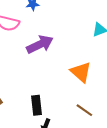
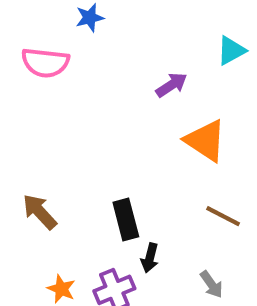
purple arrow: (40, 44) -> (172, 85), moved, size x0.6

